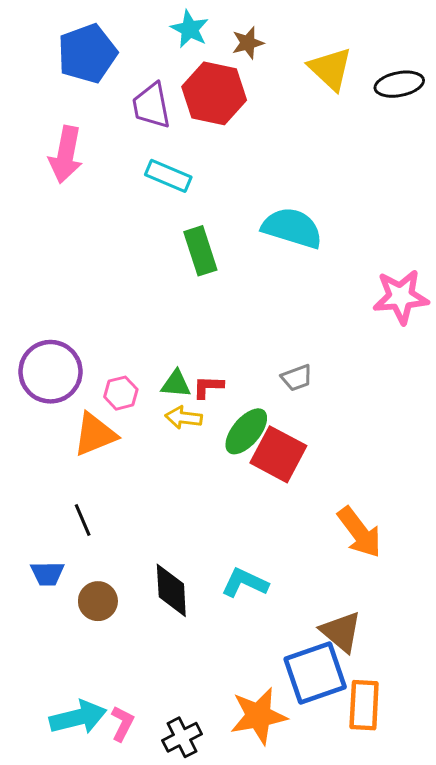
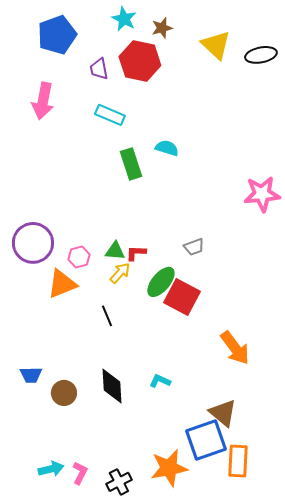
purple trapezoid: (151, 106) -> (99, 69), size x0.7
cyan semicircle: (292, 228) -> (167, 148), moved, size x0.6
yellow arrow: (184, 418) -> (120, 273), turned 125
black line: (83, 520) -> (107, 316), moved
cyan L-shape: (245, 583) -> (160, 381), size x0.7
cyan arrow: (78, 717) -> (51, 469), size x0.7

